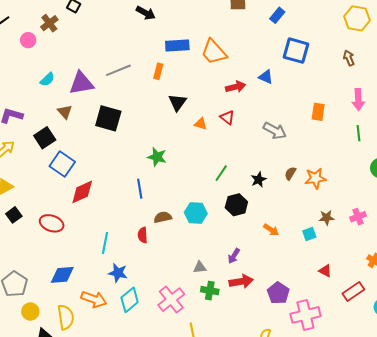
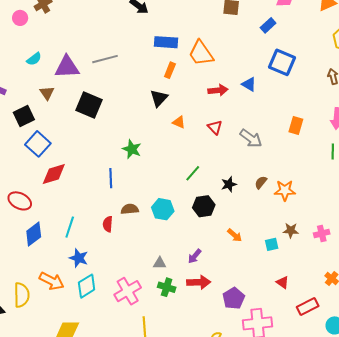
orange rectangle: (158, 71) -> (170, 70), moved
red triangle: (227, 117) -> (215, 127), moved
blue diamond: (62, 275) -> (34, 234), moved, turned -40

